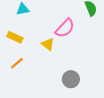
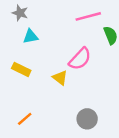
orange line: (17, 63) -> (25, 119), moved

